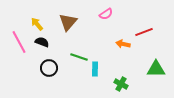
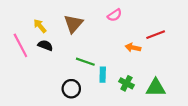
black circle: (49, 68) -> (71, 89), moved
green triangle: (156, 69) -> (156, 88), moved
green cross: (121, 84) -> (126, 83), moved

